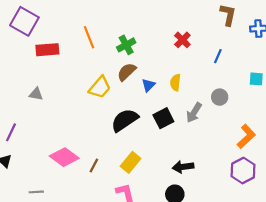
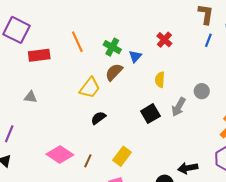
green cross: (126, 45) -> (112, 47), turned -30
blue line: (218, 56) -> (208, 40), moved
blue triangle: (148, 85) -> (135, 56), moved
black semicircle: (125, 120) -> (98, 118), moved, size x0.6
black arrow: (183, 167) -> (188, 168), moved

